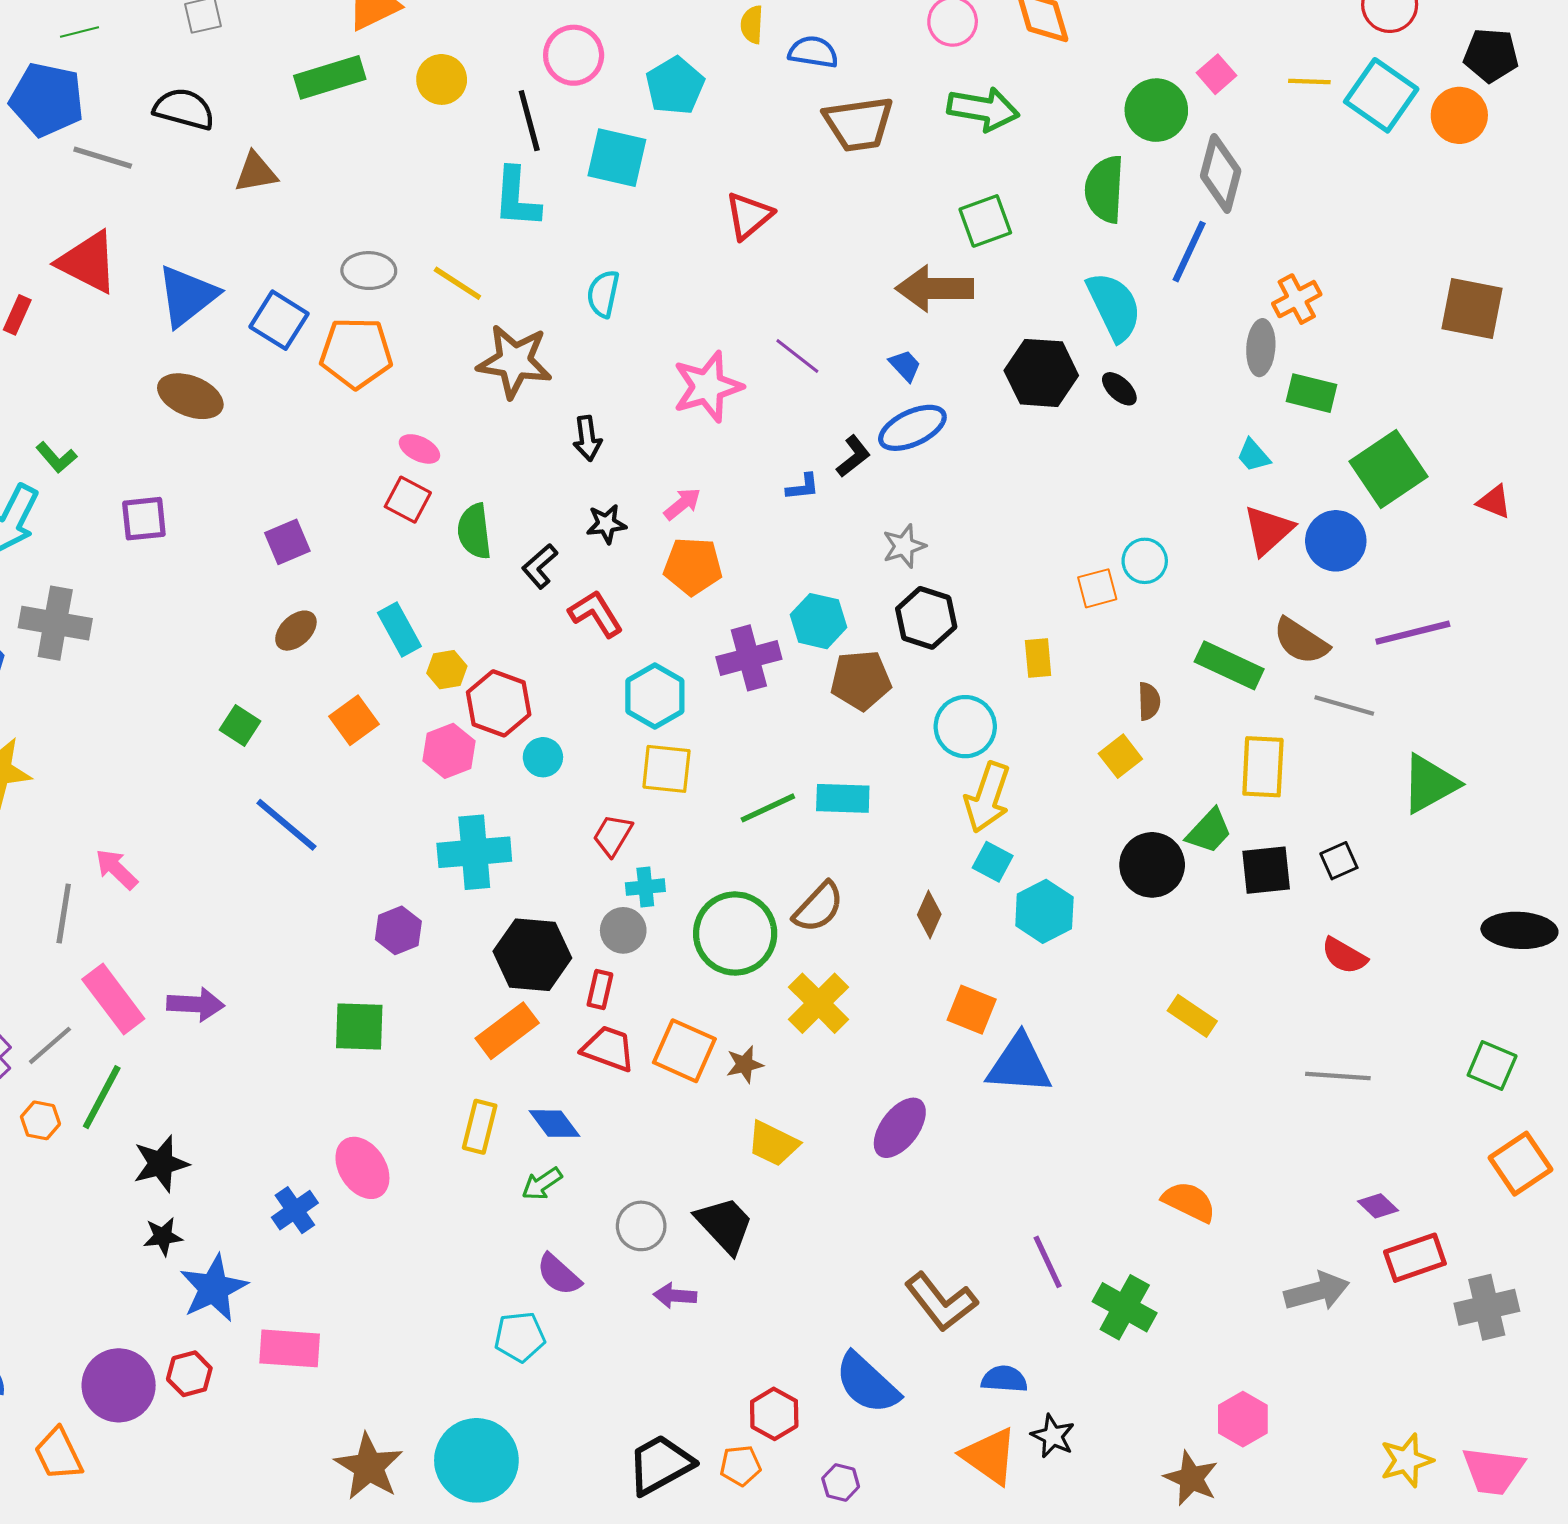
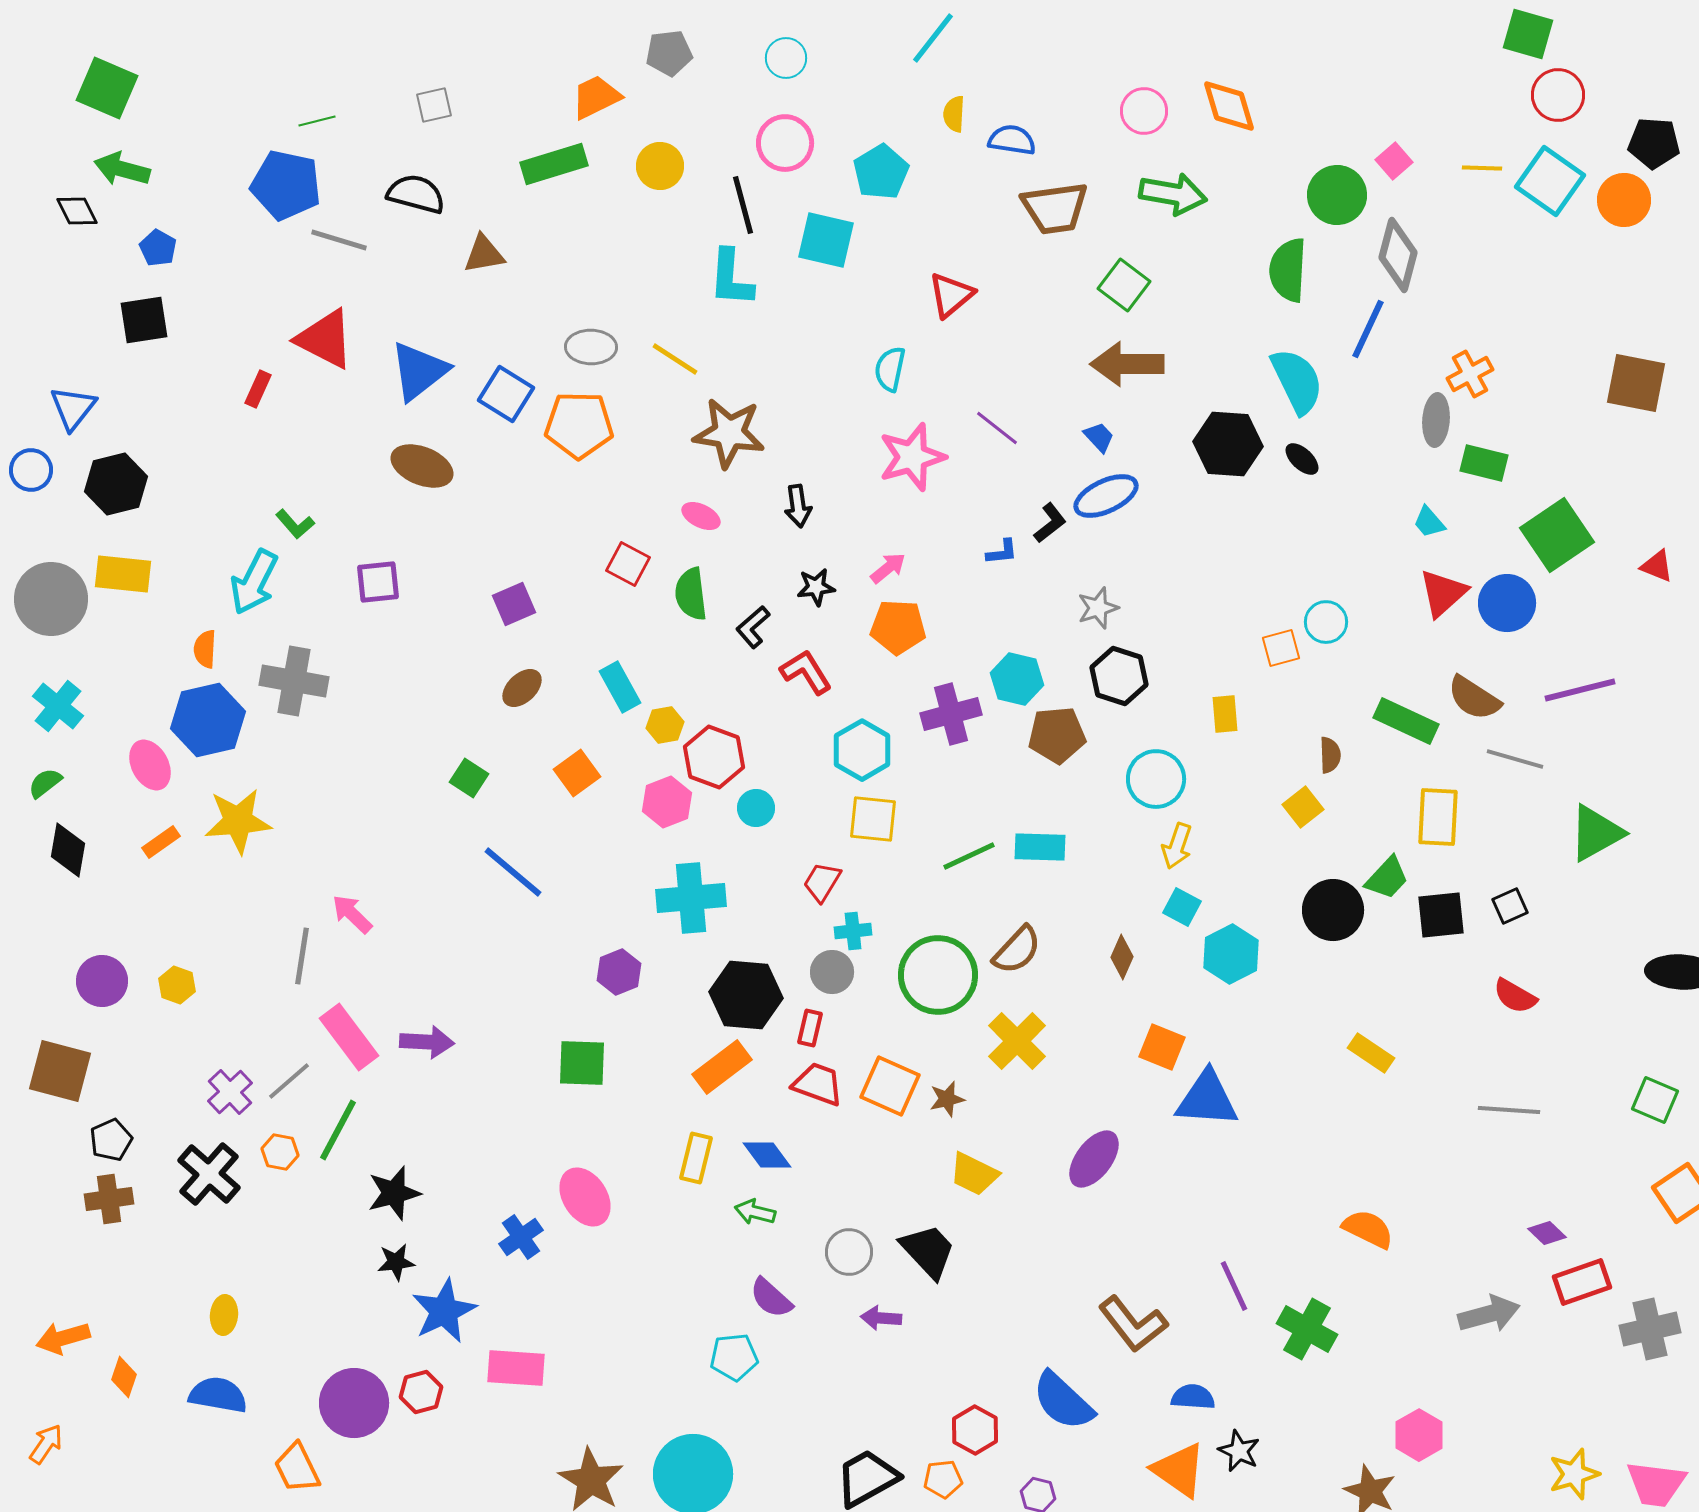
green square: (985, 221) -> (1124, 285), moved, turned -33
cyan semicircle: (603, 294) -> (890, 369), moved
pink ellipse: (419, 449) -> (701, 516), moved
yellow arrow: (987, 797) -> (1177, 846), size x0.7
green arrow: (542, 1184) -> (755, 1212), turned 48

